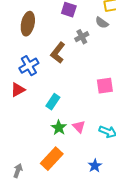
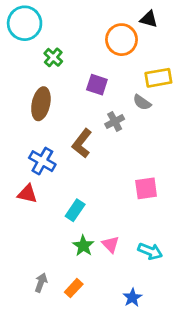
blue cross: (29, 66) -> (42, 161), turned -30
red triangle: (18, 90) -> (27, 194), turned 42
orange rectangle: (52, 159) -> (74, 288), size x0.6
gray arrow: (18, 171) -> (41, 283), moved

